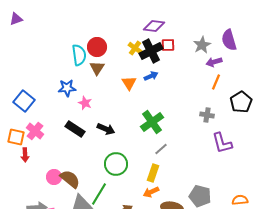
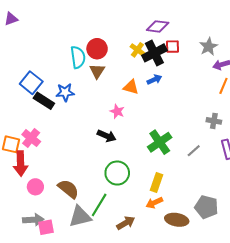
orange triangle: (129, 83) -> (131, 87), turned -42
blue square: (24, 101) -> (31, 83), moved
pink star: (85, 103) -> (117, 111), moved
green cross: (152, 122) -> (160, 142), moved
black rectangle: (75, 129) -> (44, 101), moved
gray line: (161, 149) -> (194, 151), moved
red arrow: (25, 155) -> (21, 163), size x1.6
pink circle: (54, 177) -> (35, 187), moved

